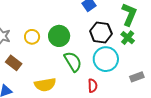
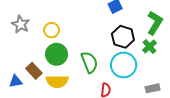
green circle: (59, 36) -> (57, 54), moved
brown rectangle: (14, 63) -> (34, 71), moved

